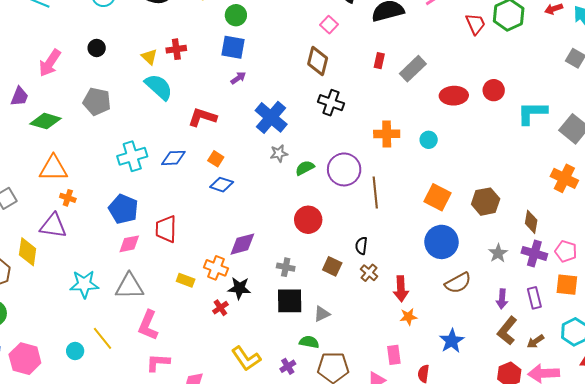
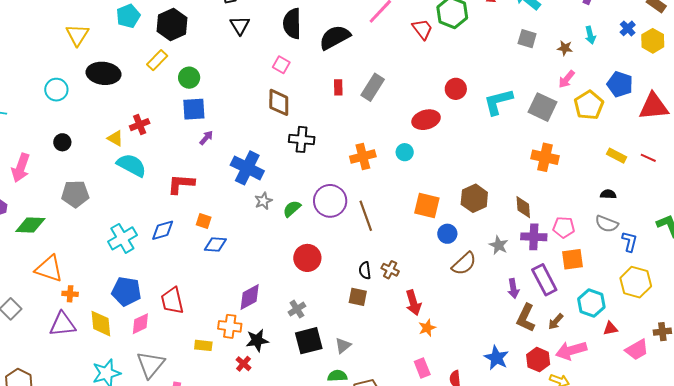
red ellipse: (454, 96) -> (426, 120), moved
orange triangle: (53, 168) -> (49, 269), turned 32
blue circle: (442, 242) -> (447, 234), moved, size x0.6
yellow diamond: (28, 252) -> (101, 324), moved
brown square: (332, 266) -> (358, 297), moved
gray cross: (286, 267) -> (297, 309), turned -30
brown cross: (369, 273) -> (390, 270), moved
brown semicircle: (458, 283) -> (464, 264), moved
gray triangle: (129, 286) -> (151, 365), turned -36
purple rectangle: (534, 298) -> (544, 280), size x1.4
blue star: (452, 341) -> (496, 358), moved

